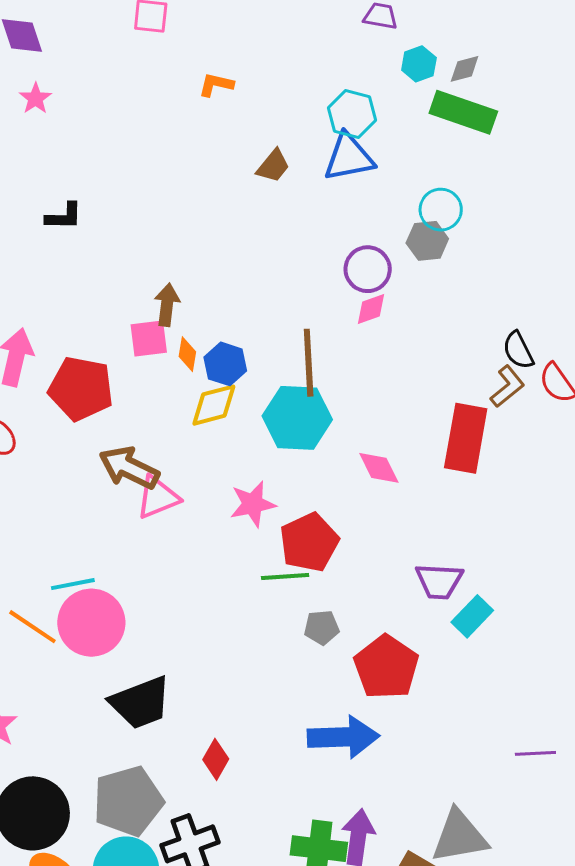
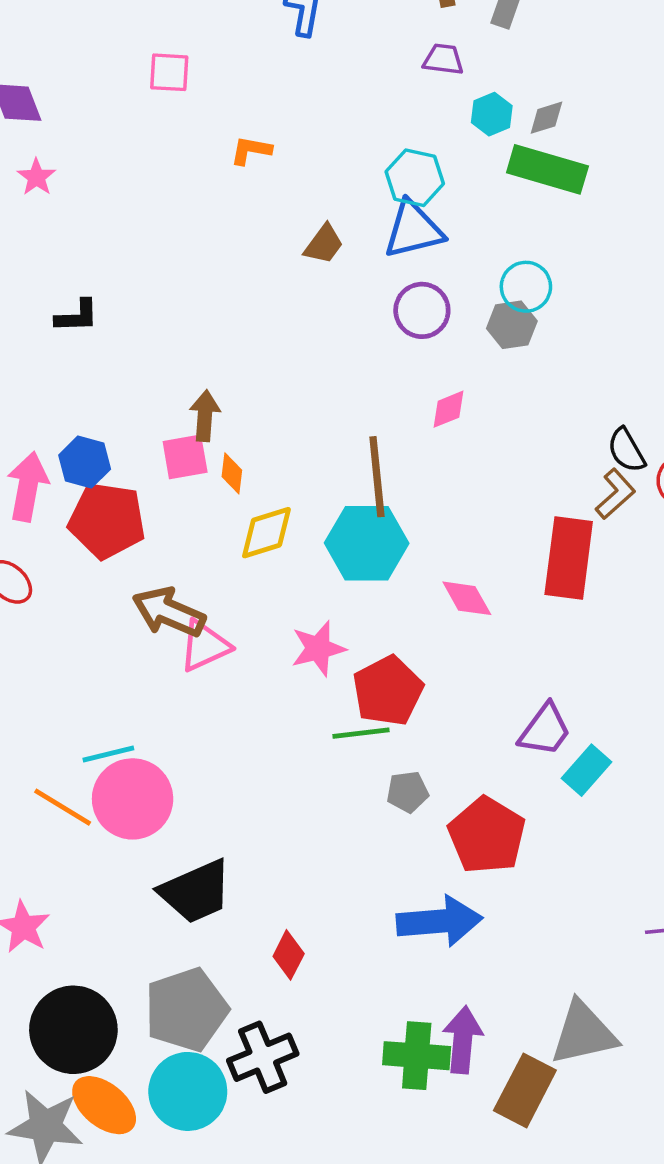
purple circle: (368, 269) -> (422, 310), moved
blue hexagon: (225, 364) -> (85, 462), moved
purple trapezoid: (439, 581) -> (545, 730), turned -54

